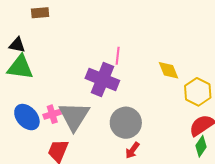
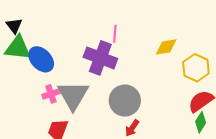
black triangle: (17, 45) -> (14, 26), turned 42
yellow diamond: (169, 70) -> (166, 47), turned -75
blue ellipse: (27, 117) -> (41, 59), moved

